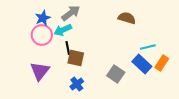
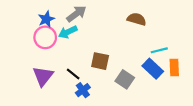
black line: (68, 48) -> (73, 74), moved, turned -40
brown square: (76, 58) -> (100, 61), moved
orange rectangle: (162, 63) -> (174, 68), turned -35

